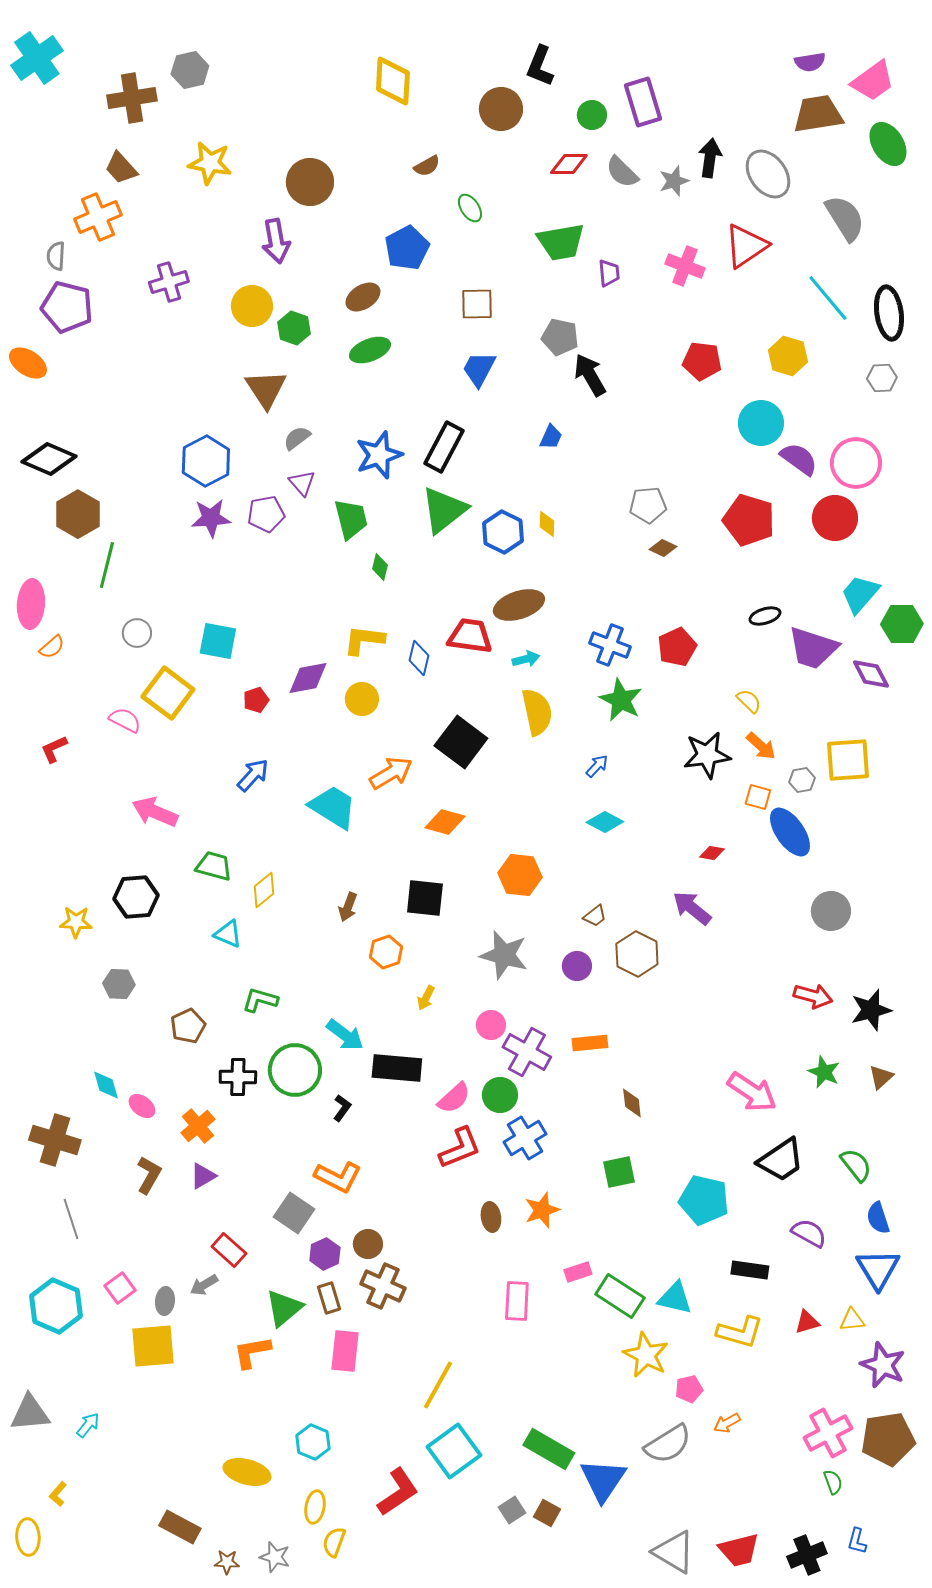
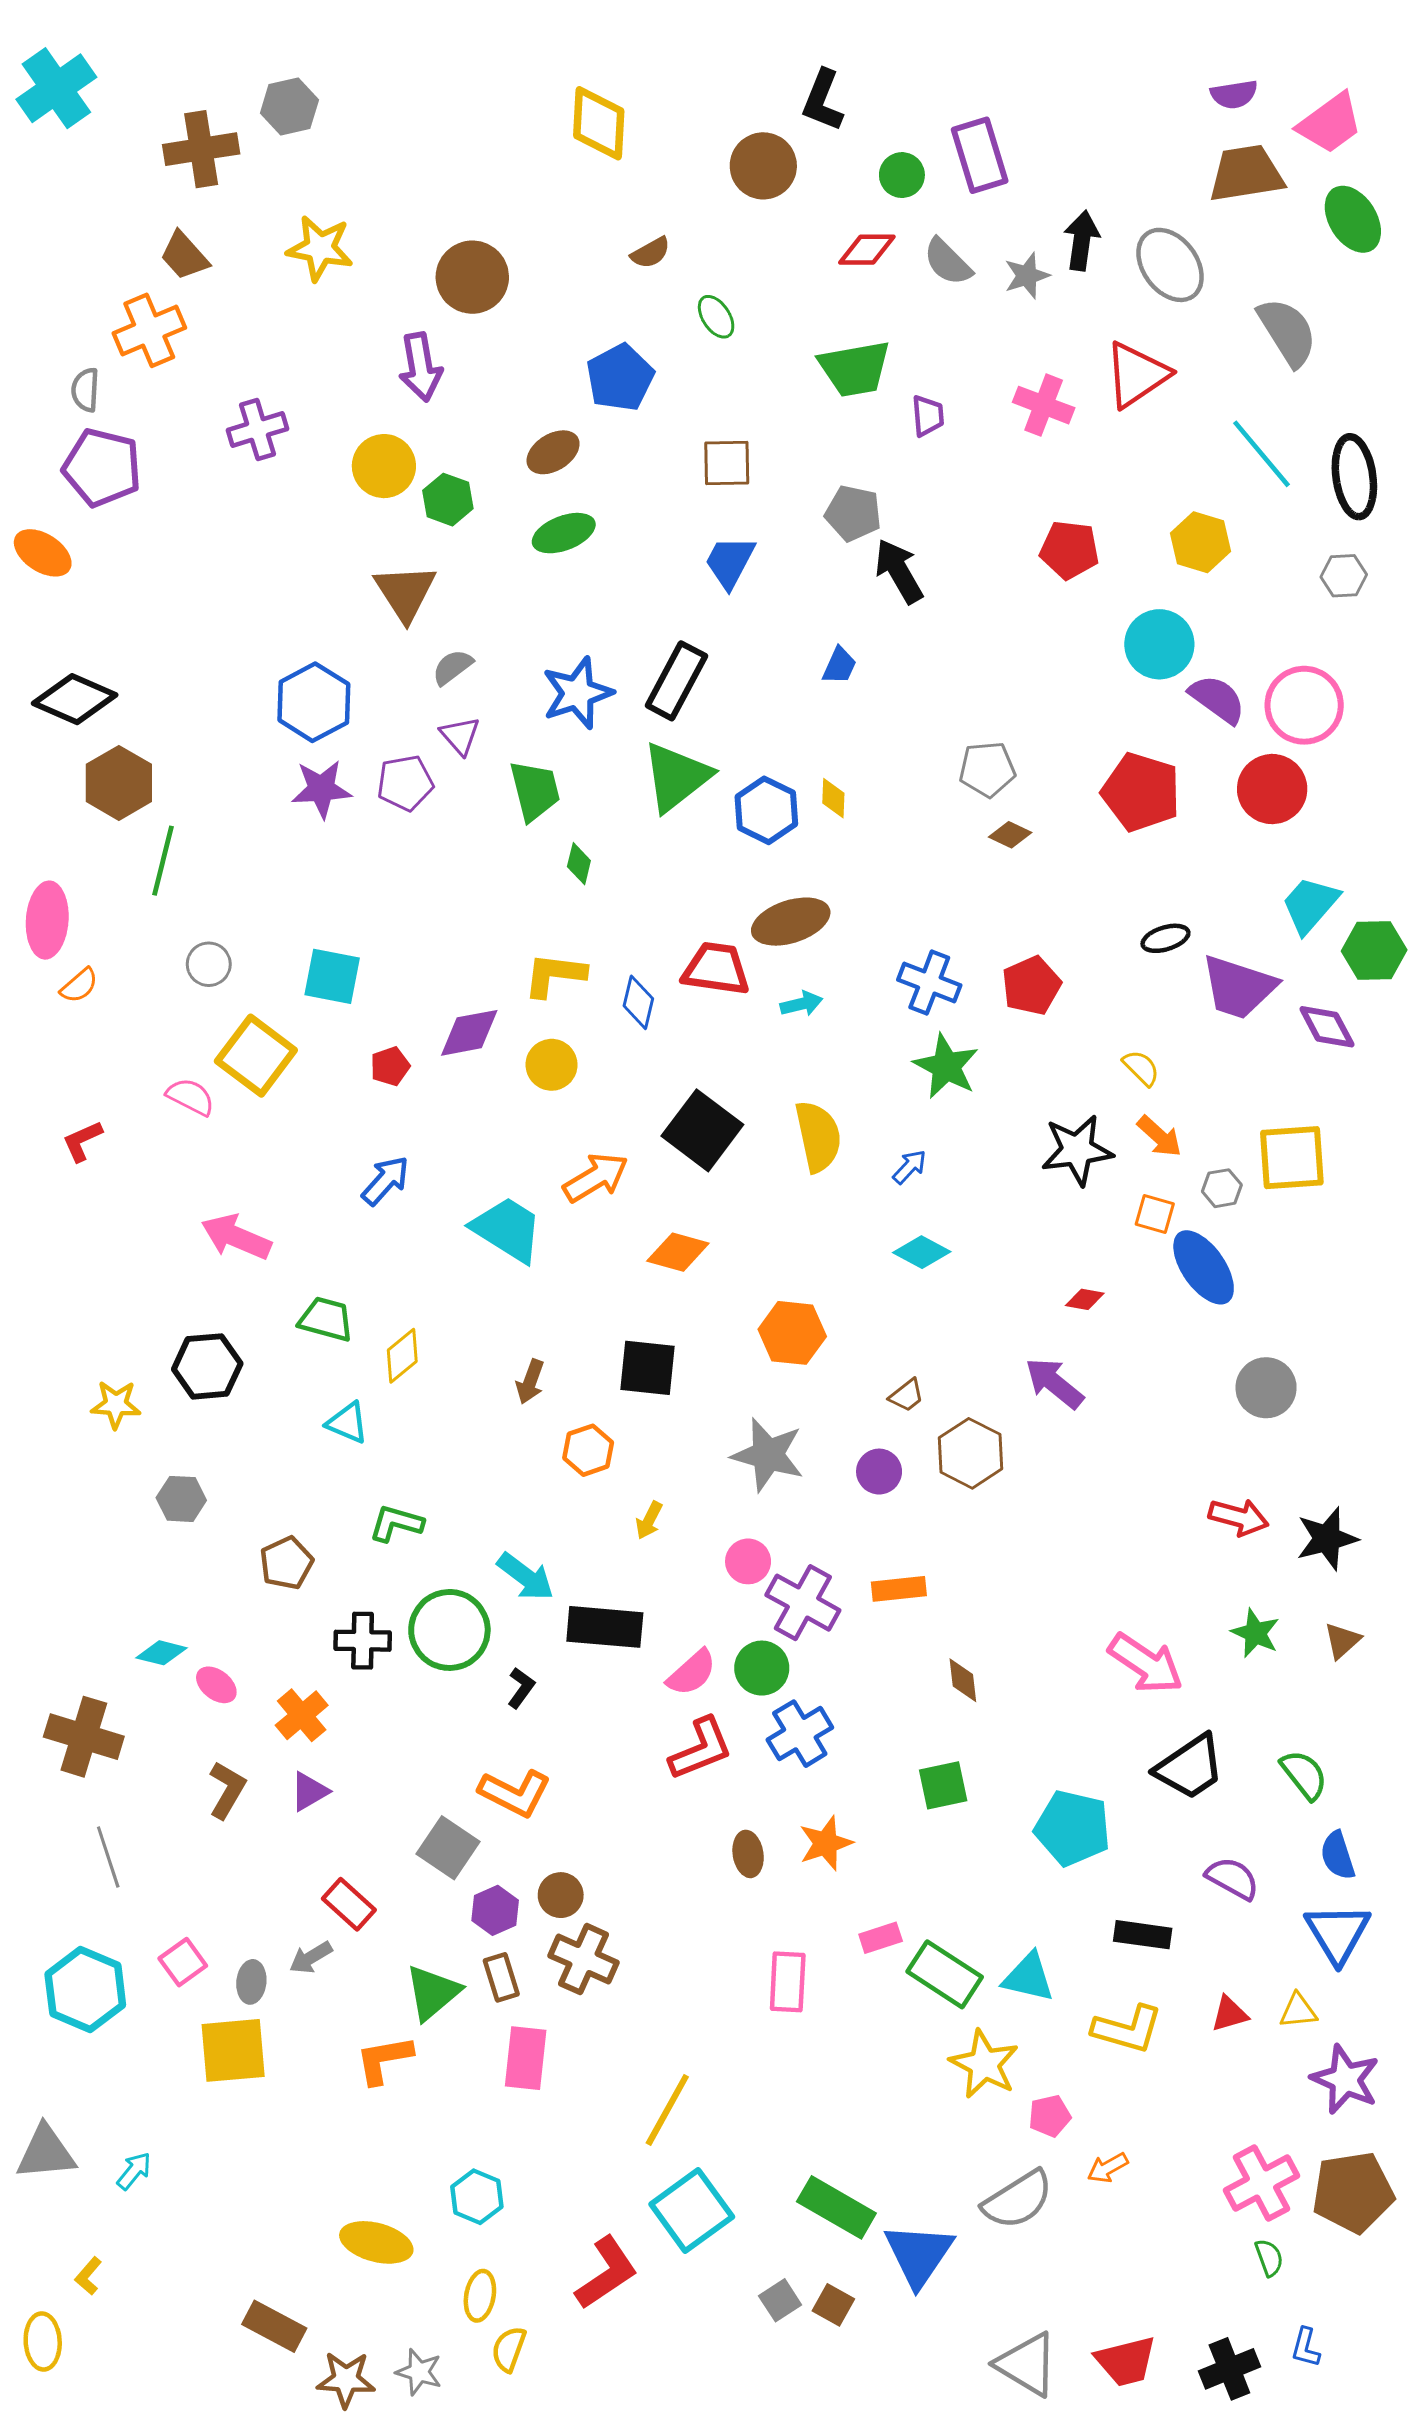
yellow semicircle: (537, 712) -> (818, 1136), moved
cyan diamond: (106, 1085) -> (161, 1653), turned -60
brown star: (227, 1562) -> (346, 2380), size x1.5

